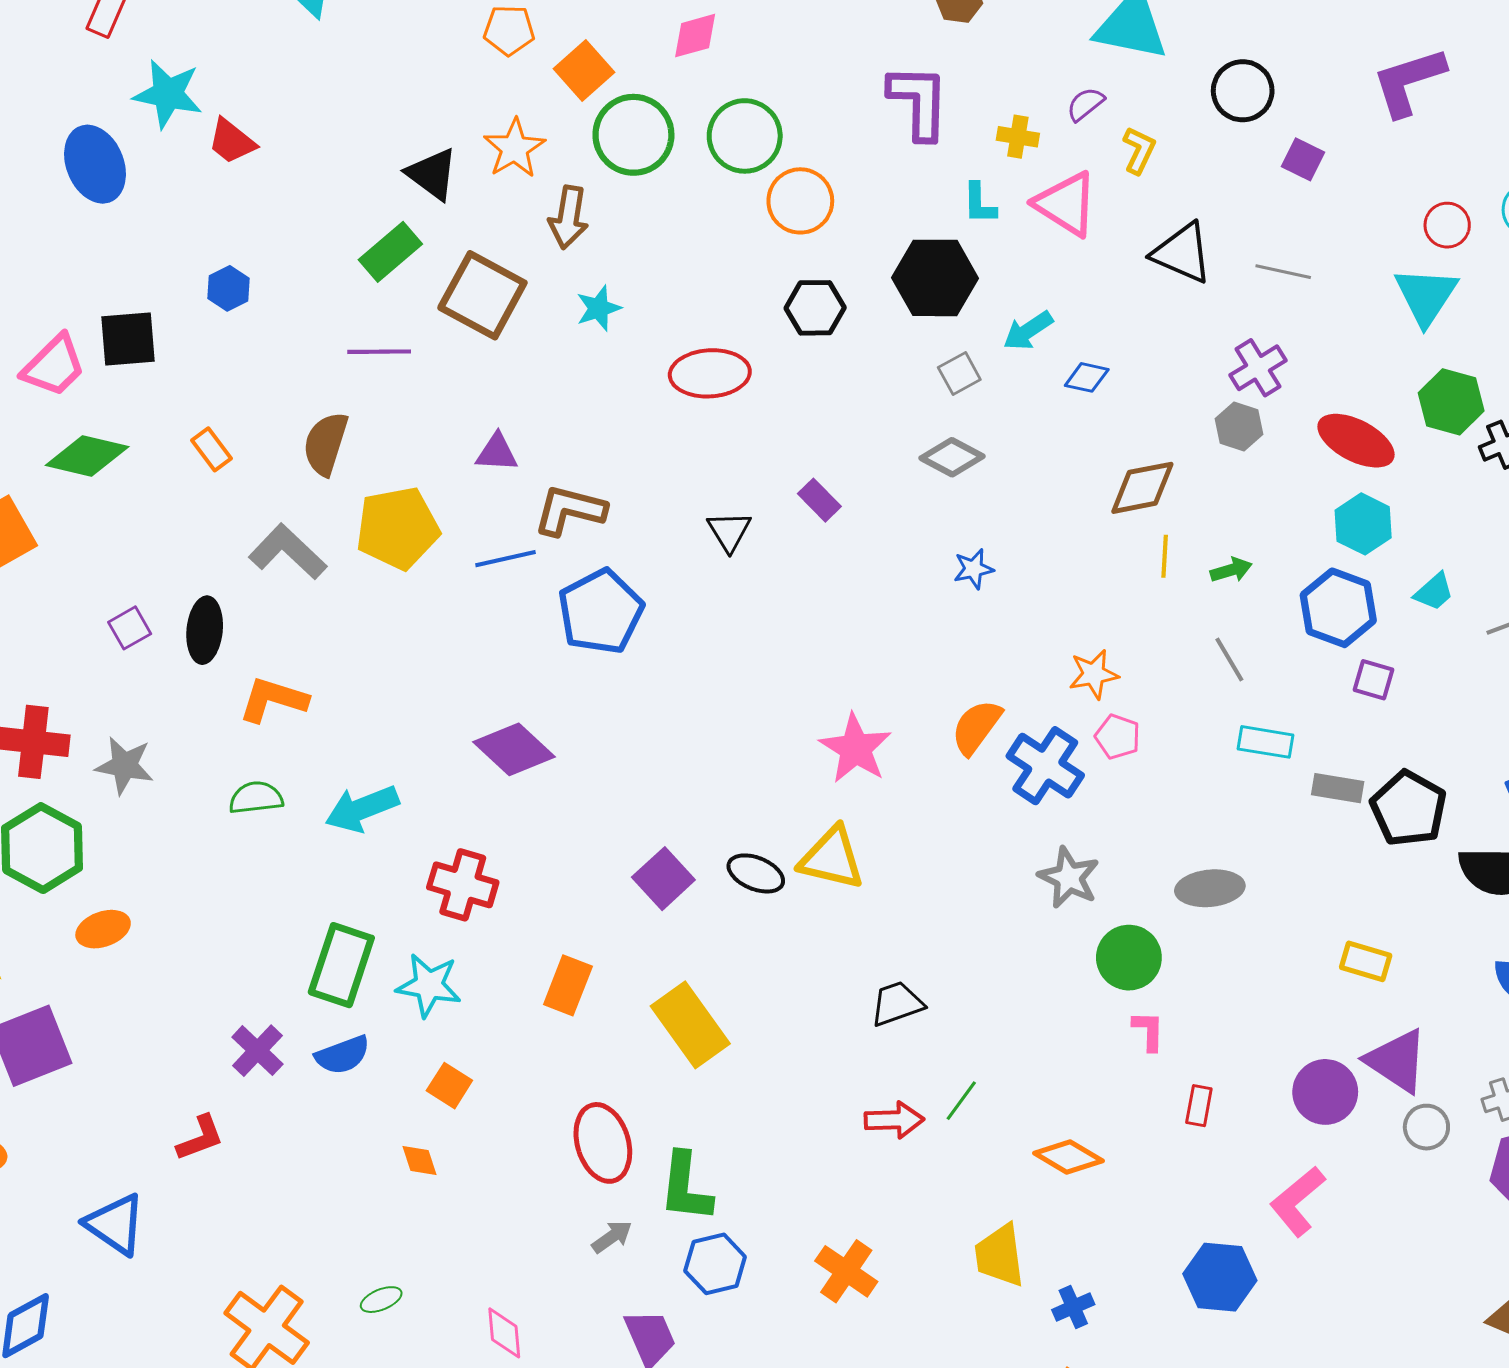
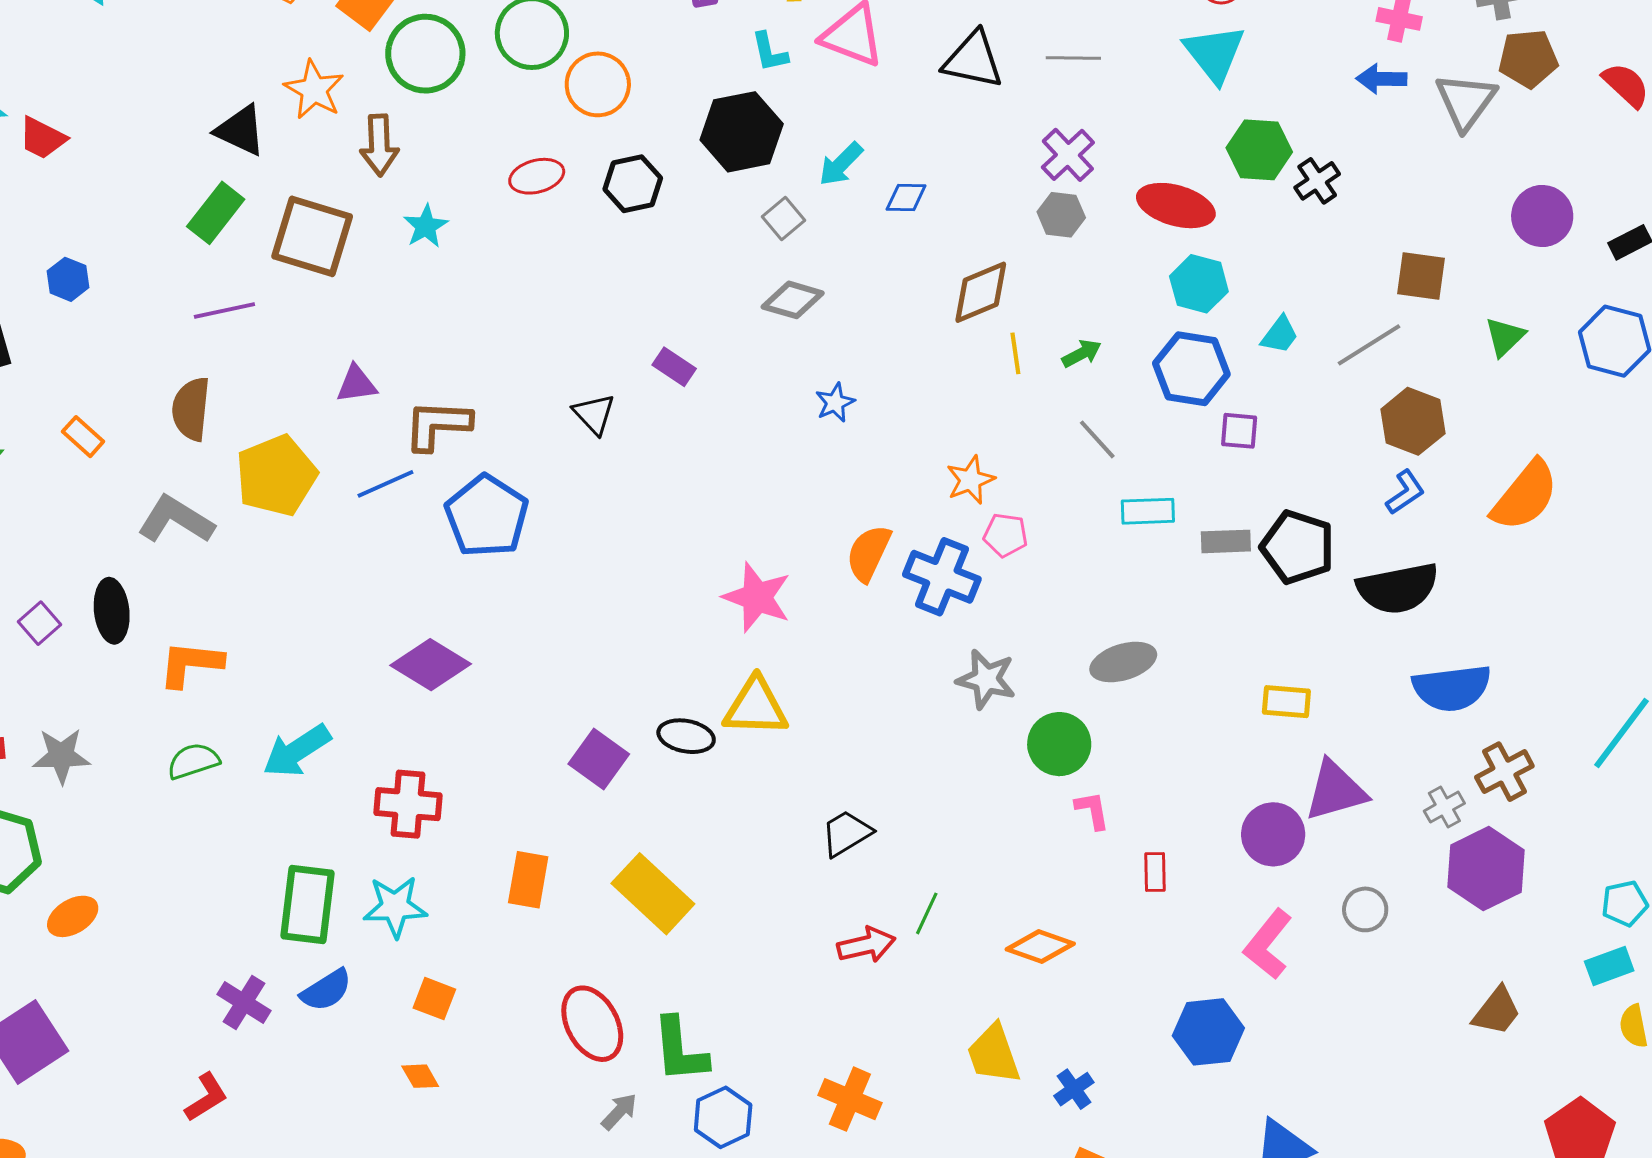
red ellipse: (710, 373) -> (537, 176), moved, size x0.7
purple triangle: (1397, 1061) -> (1335, 791), turned -38
gray circle: (1426, 1127) -> (1365, 909), moved

